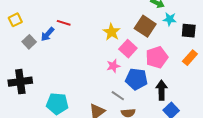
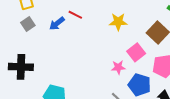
yellow star: (112, 32) -> (118, 22), moved, turned 30
gray square: (29, 42) -> (28, 24), moved

